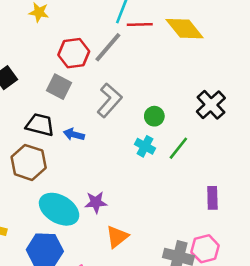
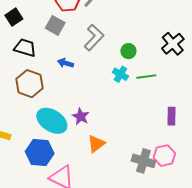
black trapezoid: (40, 125) -> (25, 48), moved
green line: (178, 148) -> (146, 77), turned 42
purple star: (96, 202) -> (81, 116), turned 30

